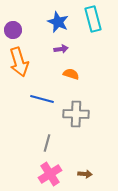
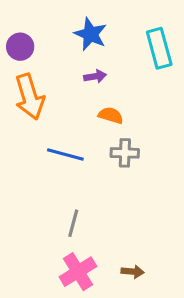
cyan rectangle: (93, 19) -> (159, 48), moved
gray cross: (76, 114) -> (125, 153), moved, size x0.7

